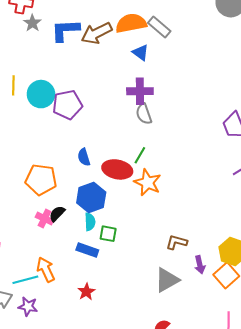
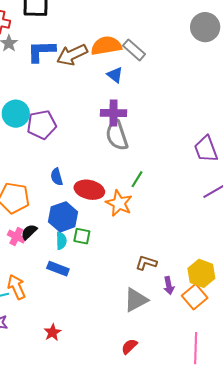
gray semicircle: (144, 114) -> (117, 136), size x1.4
green line: (140, 155) -> (137, 179), moved
green square: (108, 234) -> (82, 236), moved
red star: (86, 292) -> (52, 332), moved

